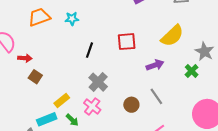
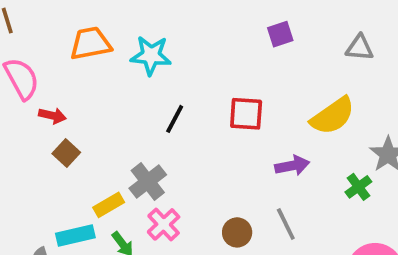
cyan star: (72, 19) -> (151, 55), size x1.5
gray cross: (98, 82) -> (148, 182), moved

